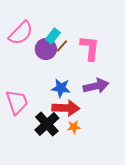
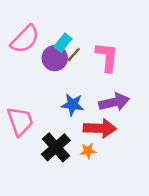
red arrow: (66, 108) -> (100, 128), moved

